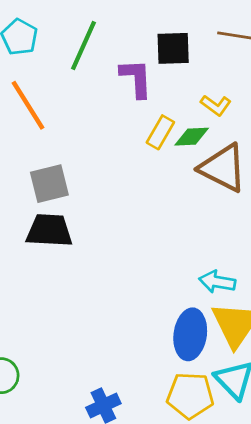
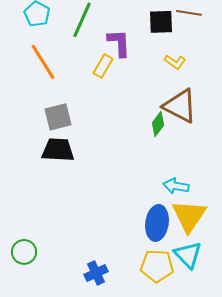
black square: (173, 48) -> (161, 22), moved
yellow rectangle: (160, 132) -> (103, 66), moved
green diamond: (192, 137) -> (158, 124), moved, turned -50

